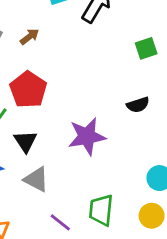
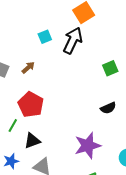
purple star: (87, 136) -> (88, 146), moved
black triangle: (26, 141) -> (32, 141), turned 48

